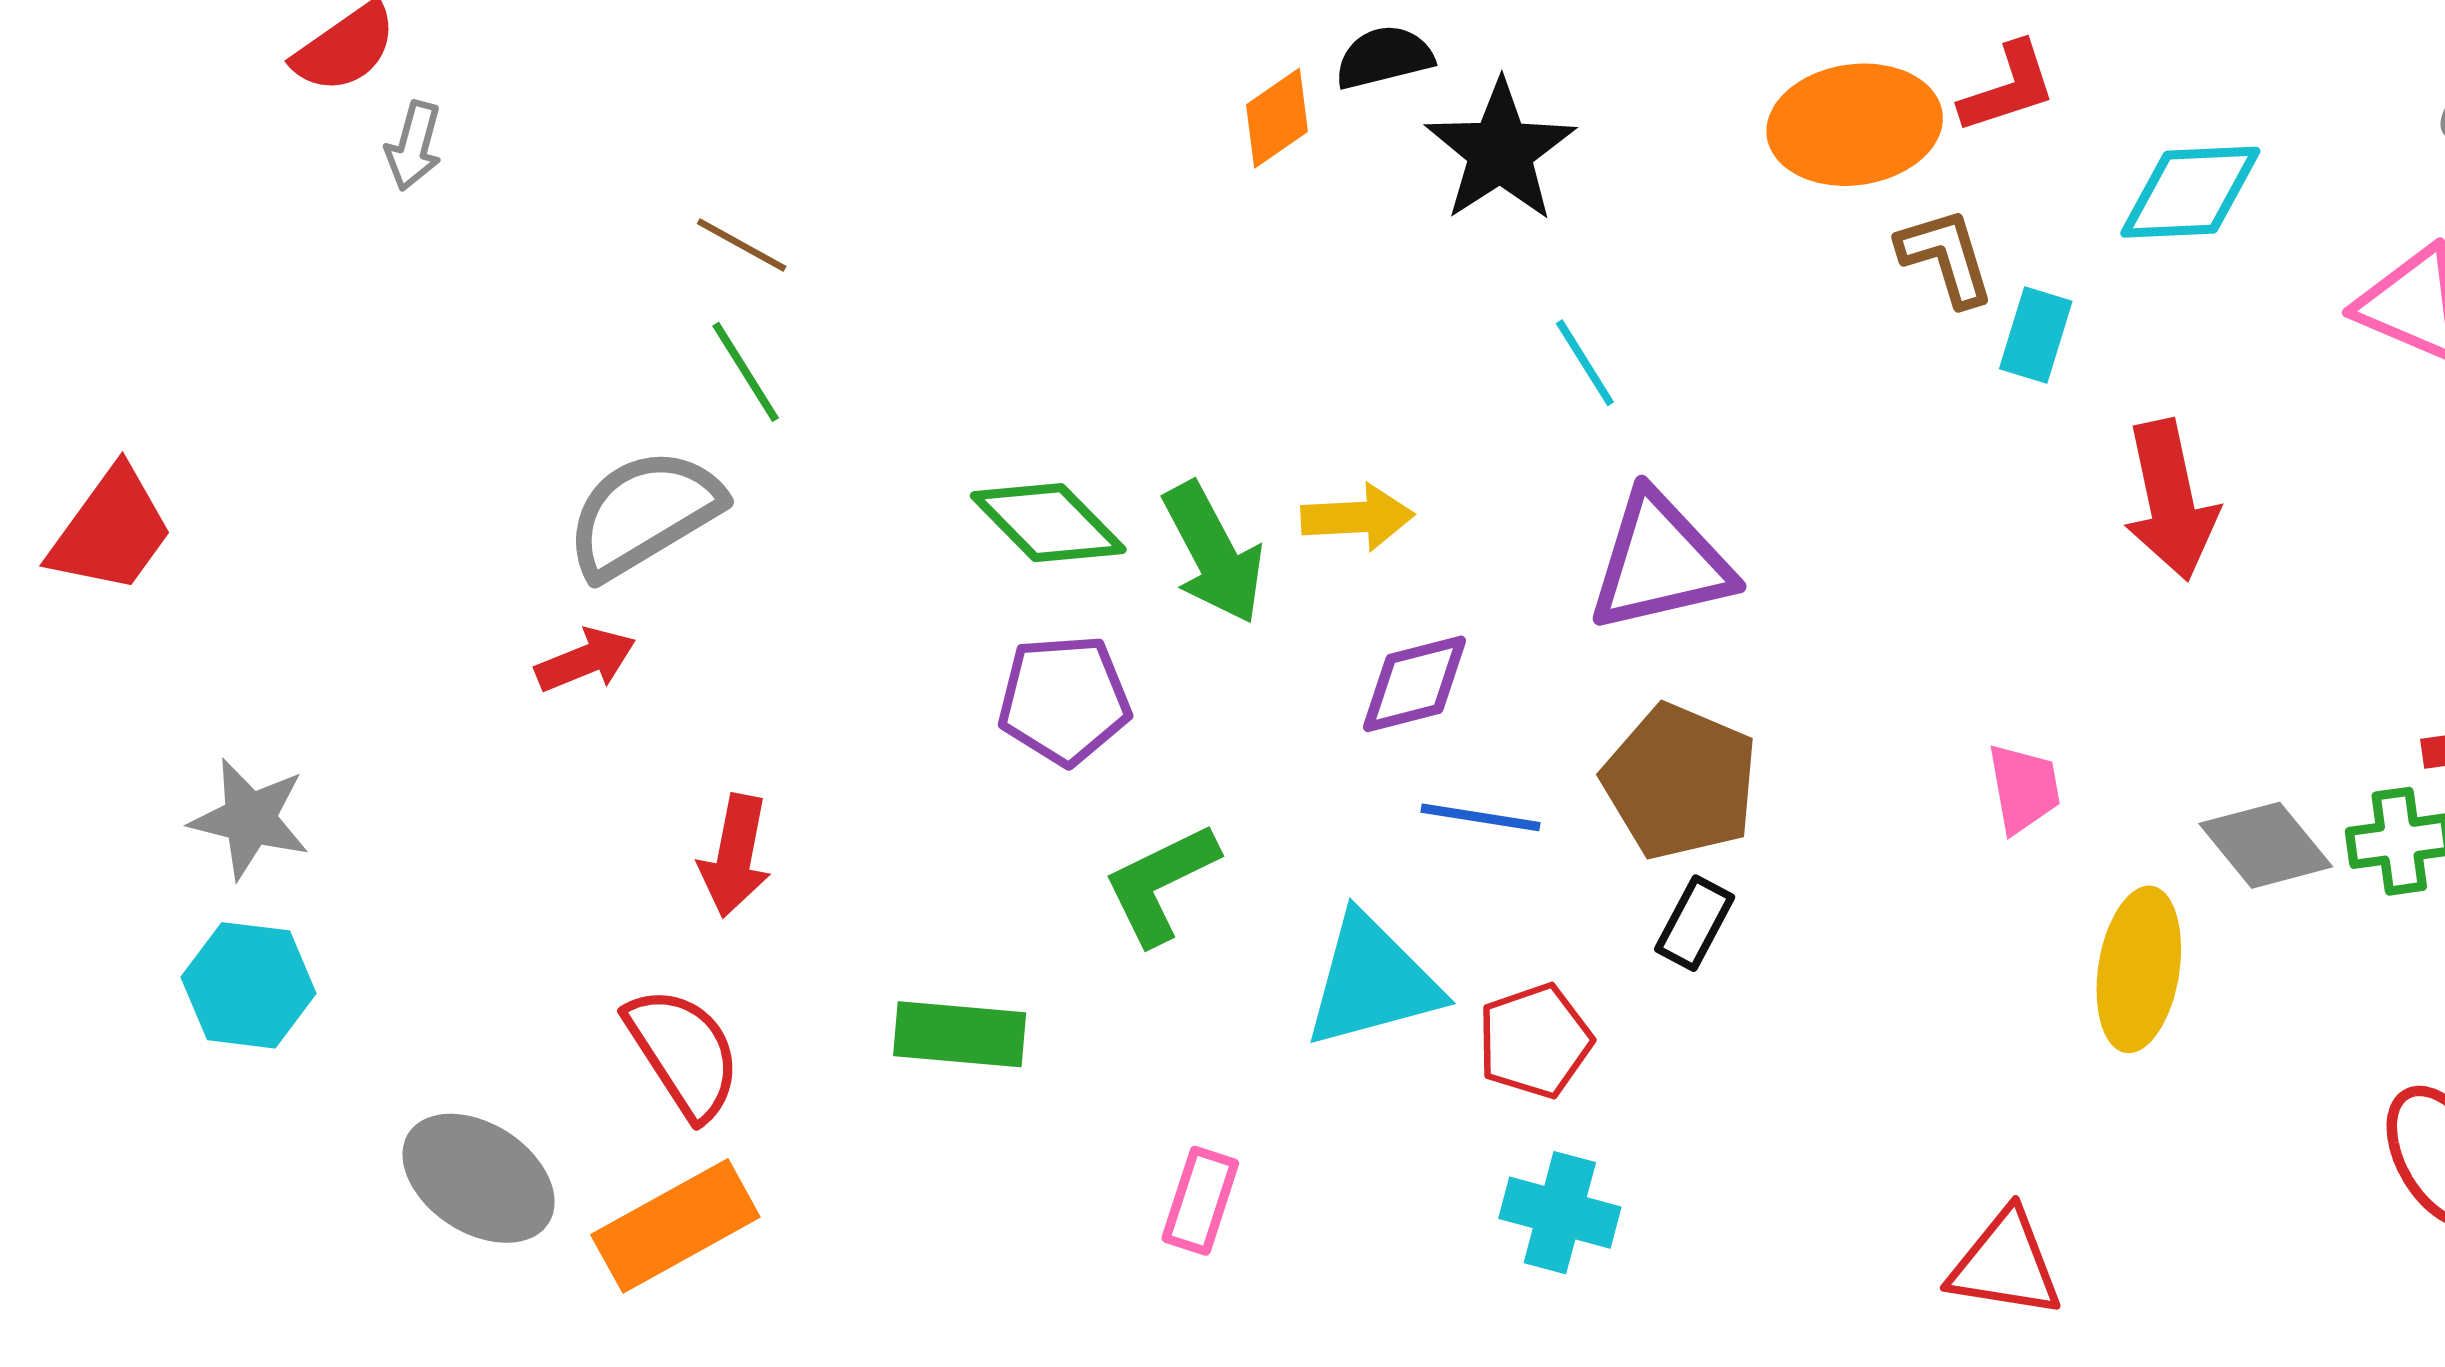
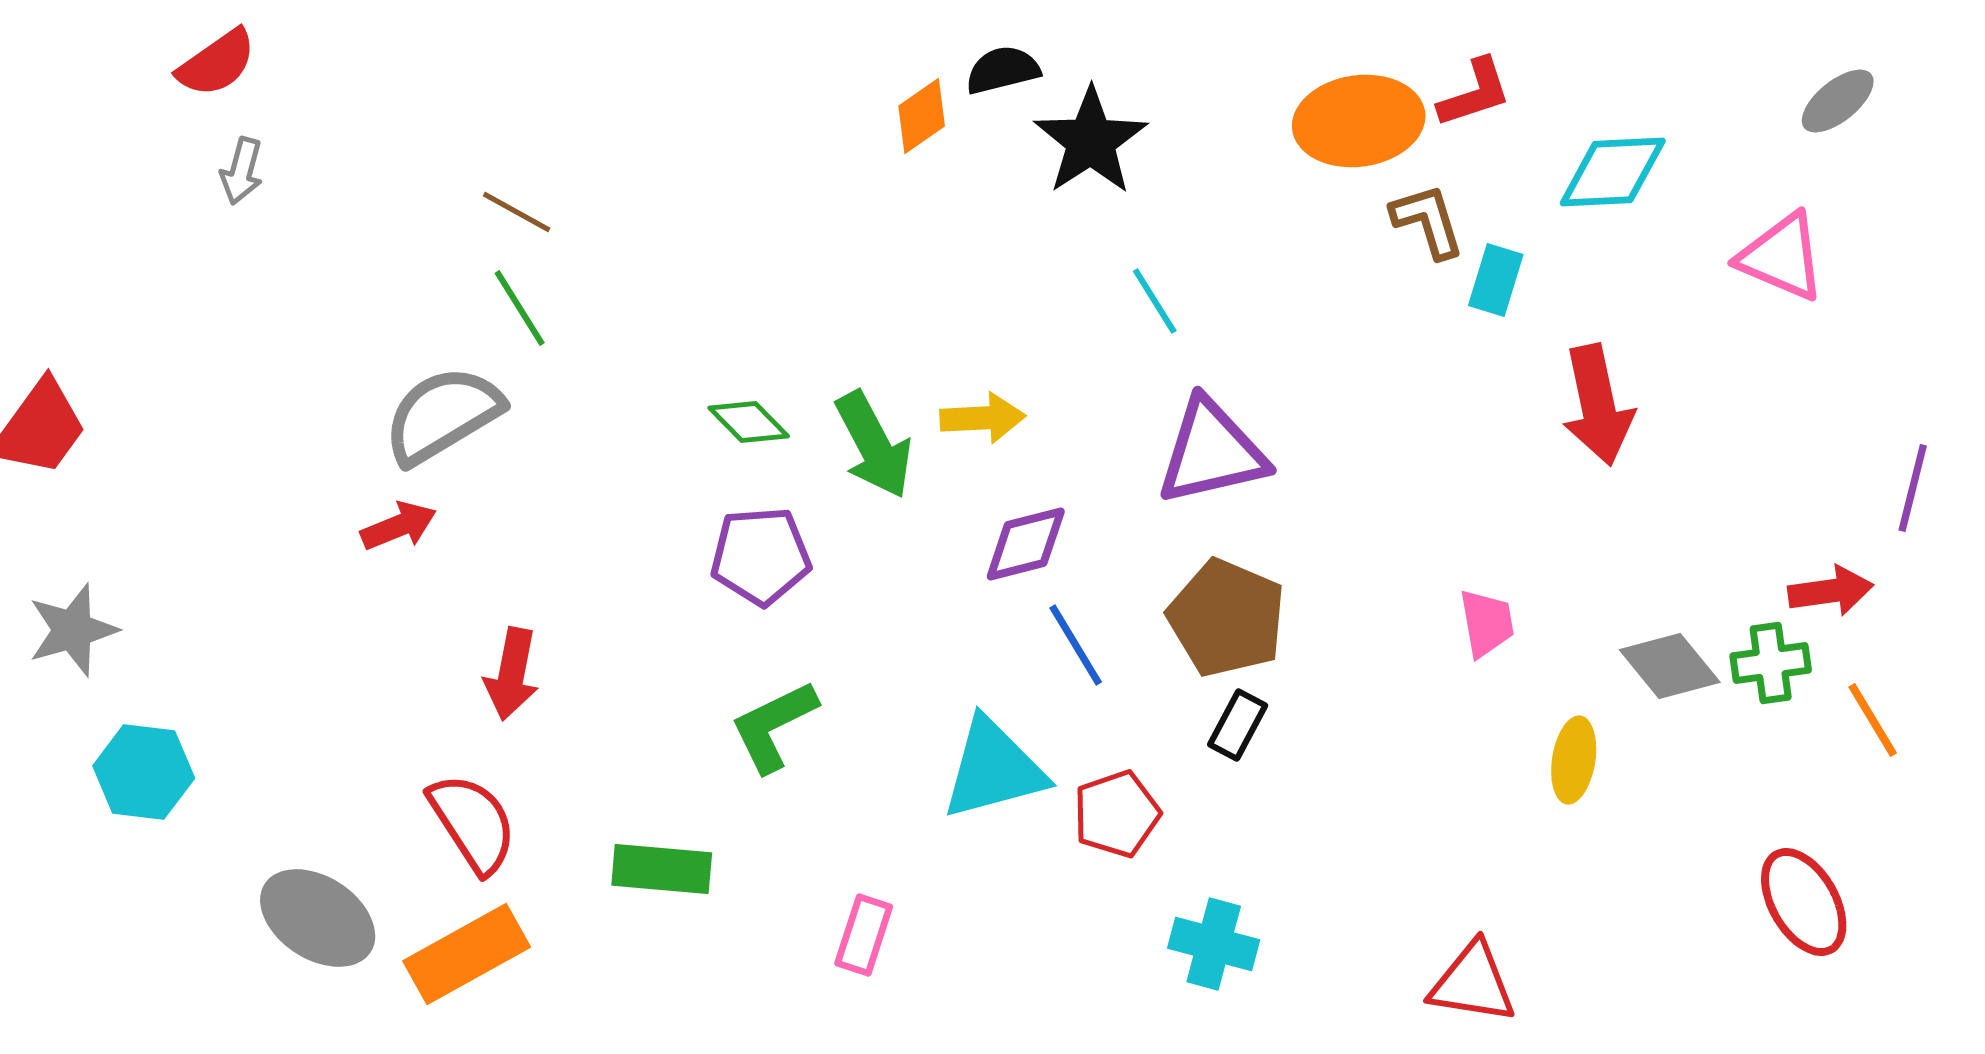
gray arrow: (414, 146) -> (242, 171), moved
green diamond: (1048, 523) -> (749, 422), size x0.7
blue line: (1481, 817) -> (1076, 645), turned 50
gray star: (250, 819) -> (73, 630), moved, turned -30
green L-shape: (1161, 884) -> (774, 726), moved
yellow ellipse: (2139, 969) -> (1574, 760), size x0.7
green rectangle: (960, 1034) -> (662, 869), moved
cyan cross: (1560, 1213) -> (1214, 944), moved

